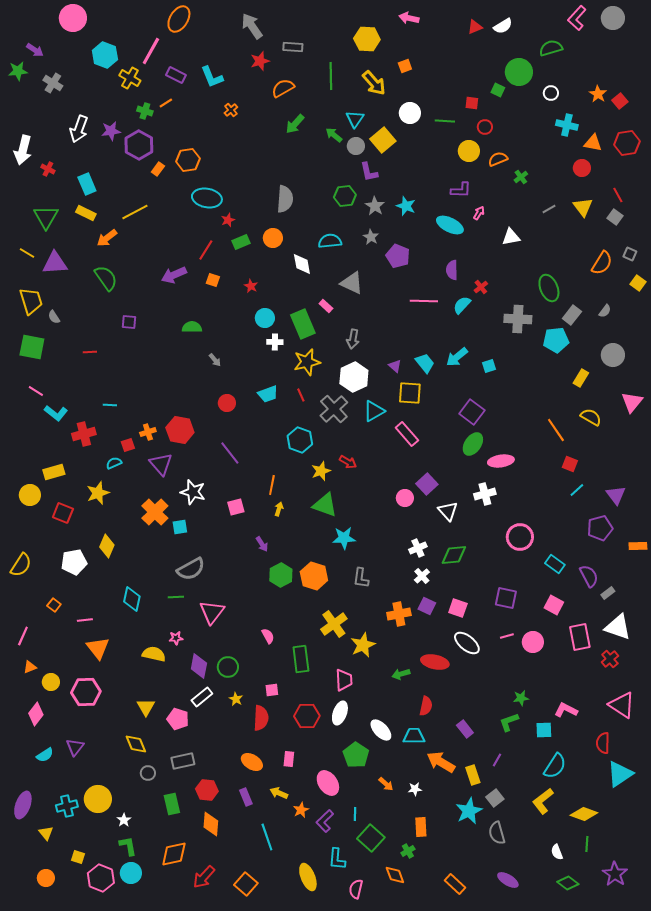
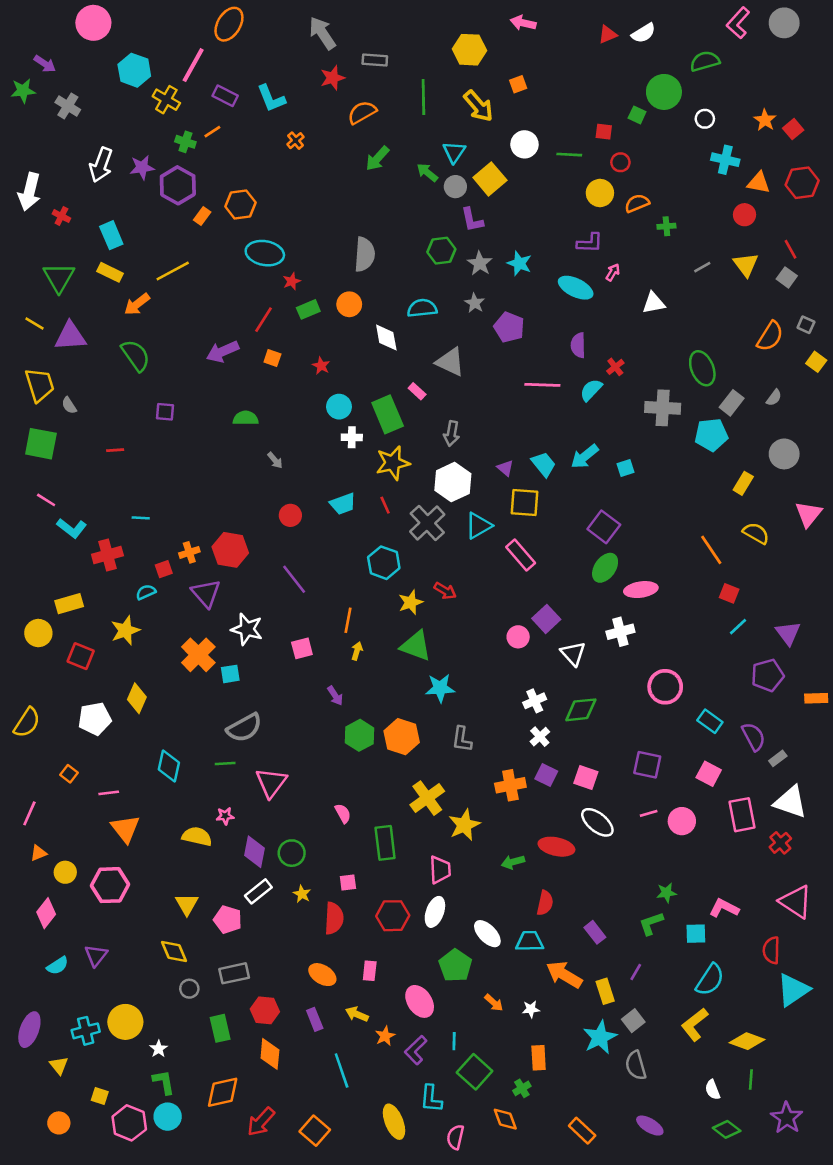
green cross: (521, 177) -> (666, 226), turned 32

